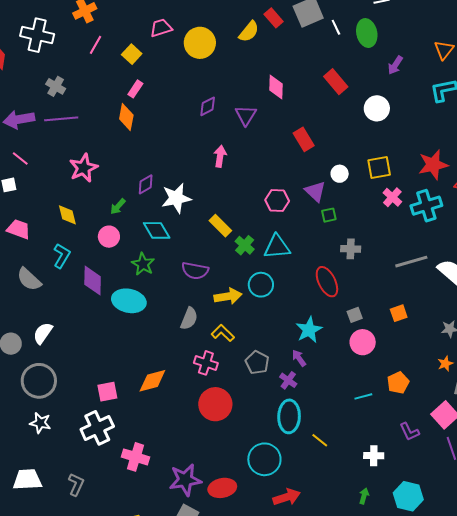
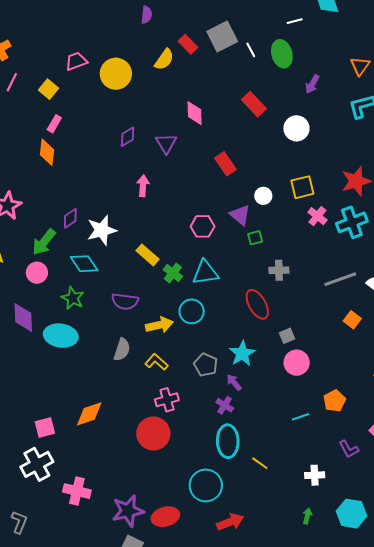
green arrow: (118, 206) -> (44, 242), size x1.6
orange square: (399, 313) -> (352, 320), moved, turned -30
pink cross: (206, 363) -> (167, 400), moved, turned -30
gray pentagon: (257, 363) -> (206, 365), moved

